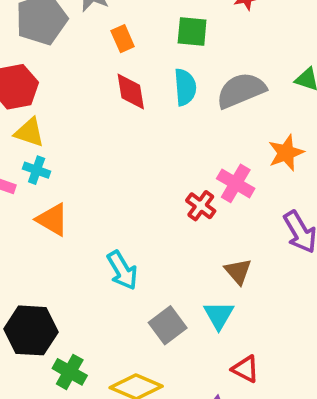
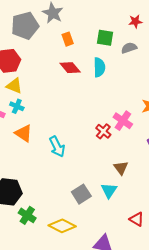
gray semicircle: (241, 90) -> (129, 48), moved, size x0.6
red diamond: (131, 91) -> (70, 68), turned -35
cyan arrow: (122, 270) -> (57, 147), moved
red triangle: (245, 369) -> (137, 219), moved

